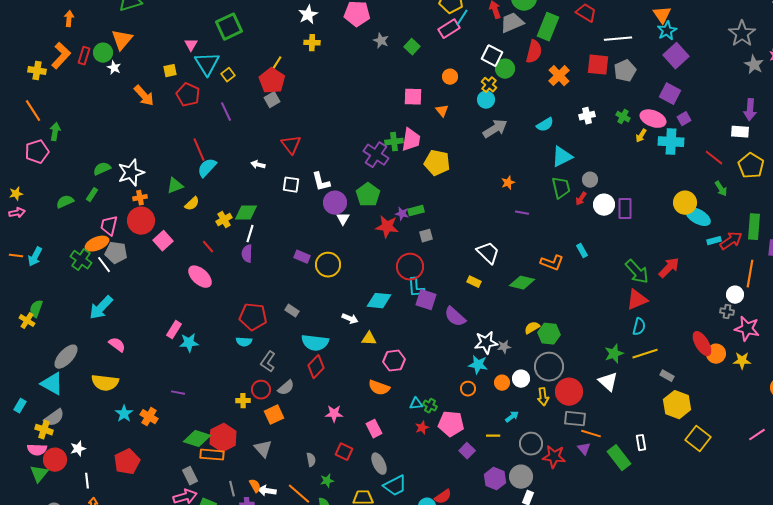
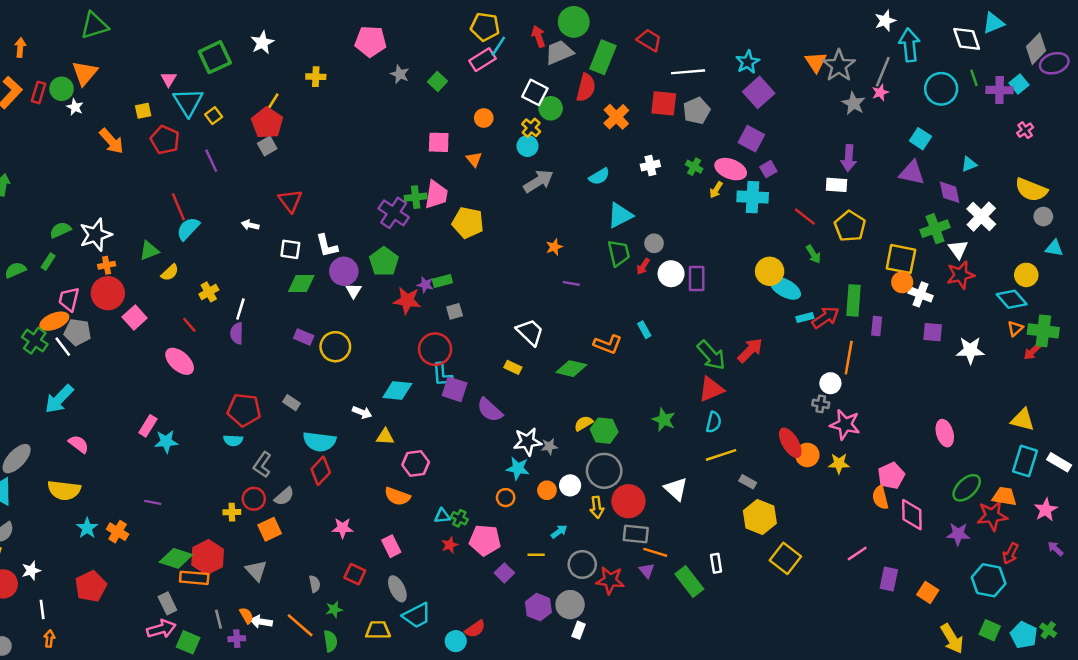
white star: (308, 15) -> (262, 43), moved
orange triangle: (662, 15) -> (816, 62), moved
green diamond: (246, 213) -> (301, 283), moved
green star: (614, 354) -> (664, 420), moved, turned -30

